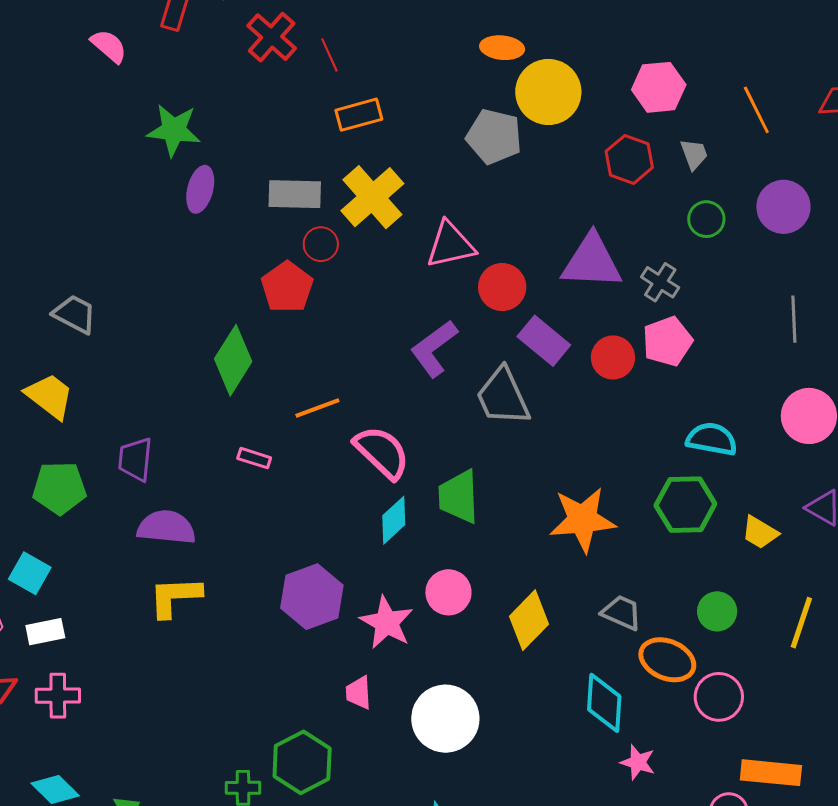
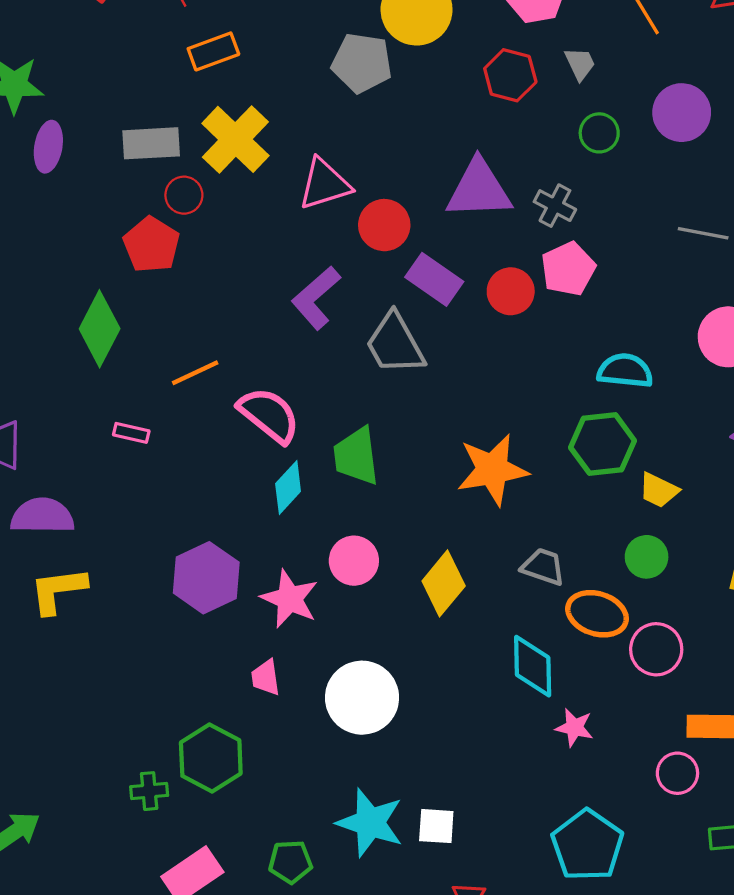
gray line: (794, 319) -> (703, 233), turned -72
yellow trapezoid: (760, 532) -> (659, 490), moved

